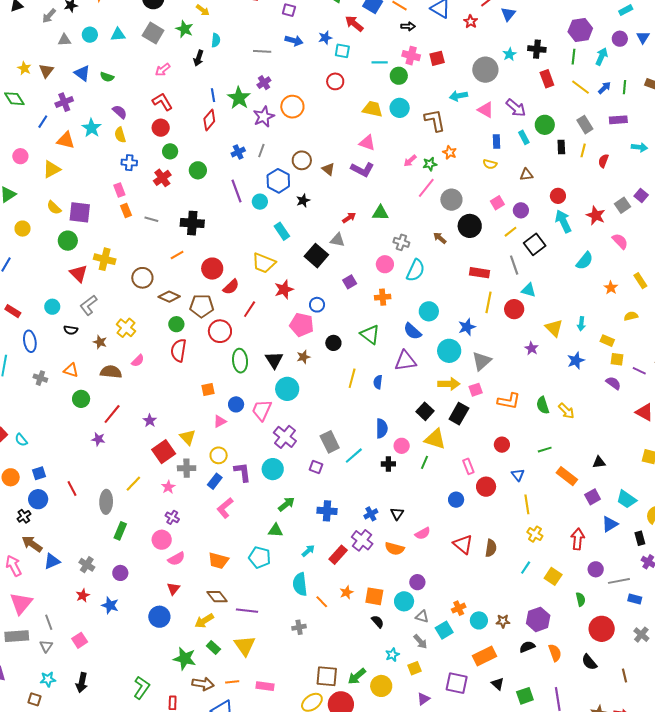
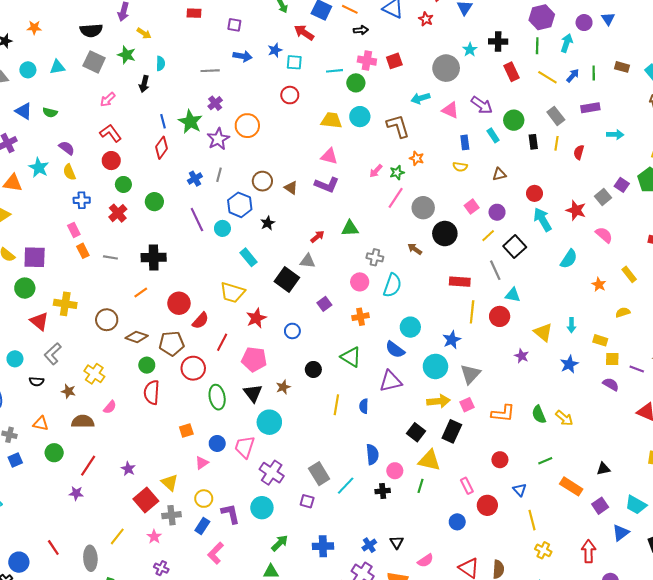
pink pentagon: (302, 325) -> (254, 359), moved
blue square: (39, 473) -> (15, 460), moved

